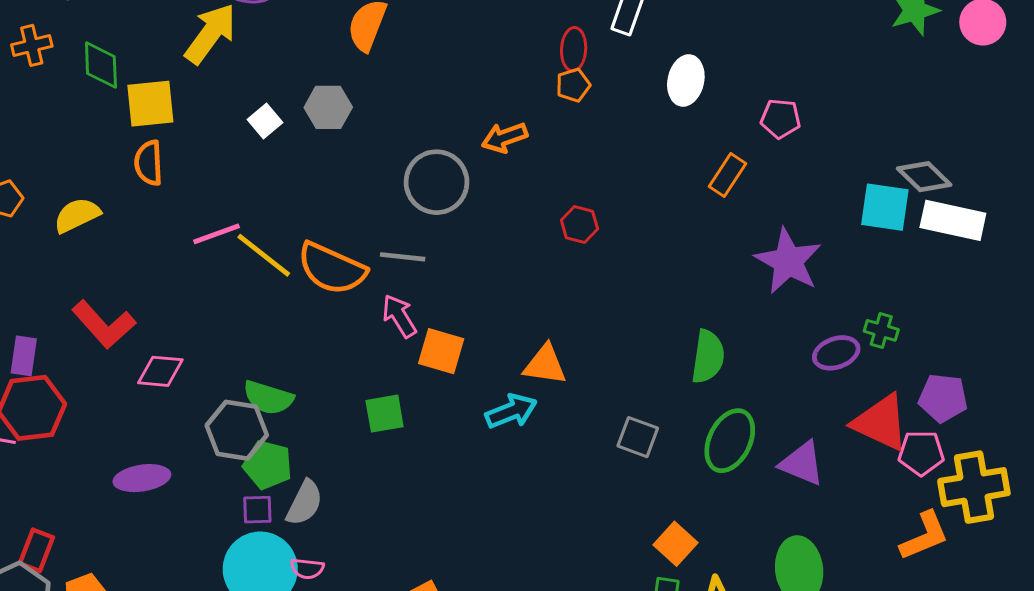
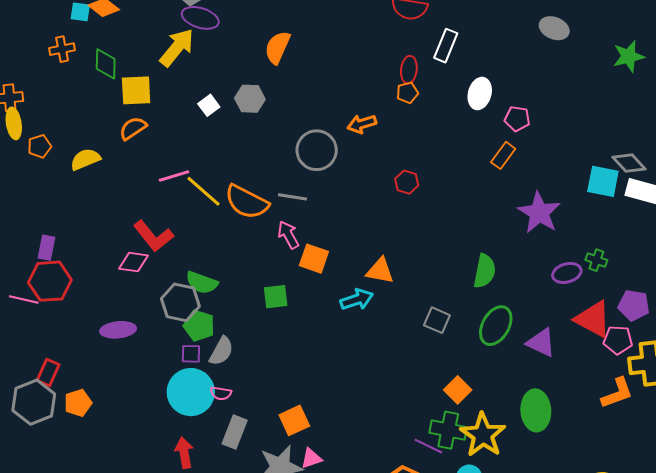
pink pentagon: (781, 119) -> (517, 119), moved
orange semicircle: (149, 163) -> (133, 128), turned 56
red L-shape: (104, 324) -> (153, 236), moved

